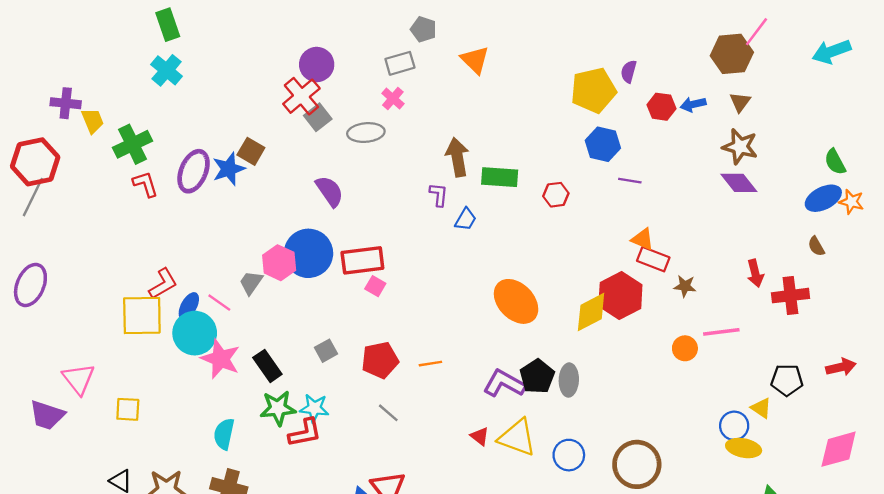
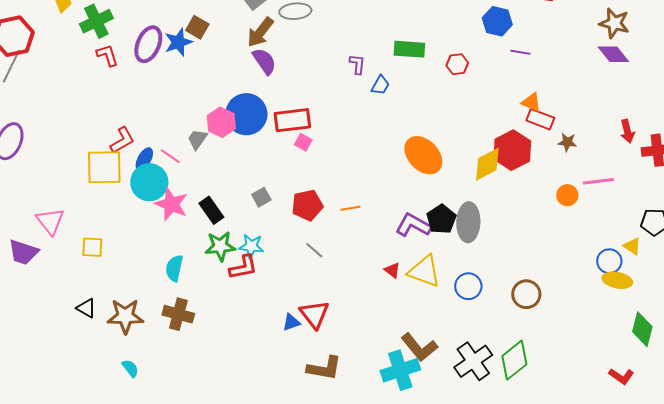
brown arrow: (457, 157) -> (260, 32), moved, turned -132
gray ellipse: (569, 380) -> (468, 222), size x1.4
brown circle: (637, 464) -> (526, 294), size x0.7

